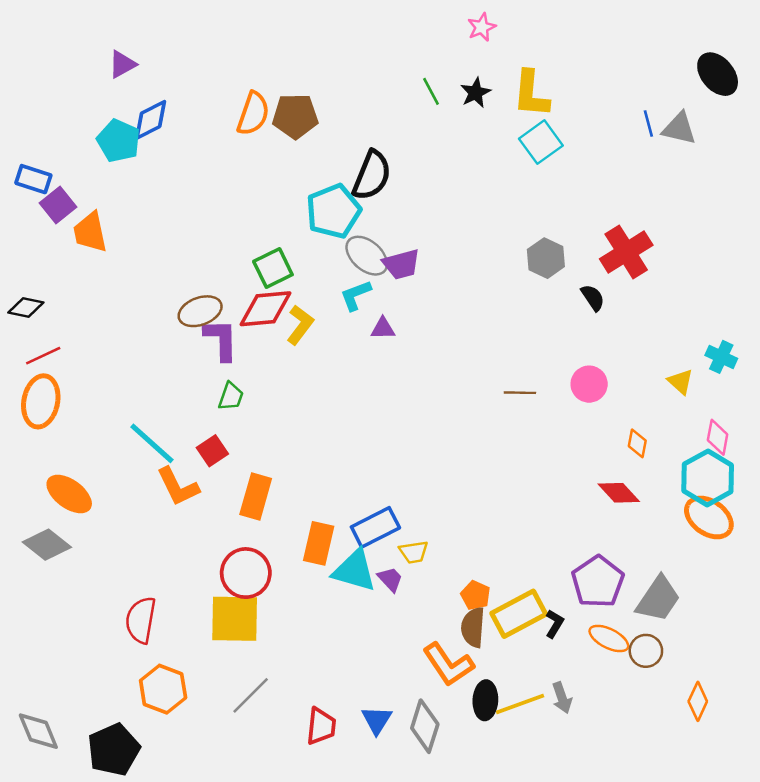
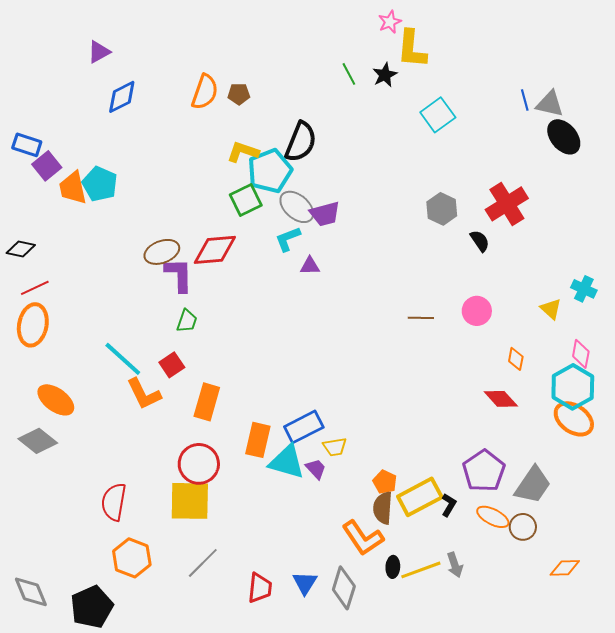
black ellipse: (718, 74) -> (564, 137), moved
yellow L-shape: (531, 94) -> (412, 49), moved
brown pentagon: (295, 116) -> (239, 94), size x0.6
cyan pentagon: (119, 141) -> (100, 184), moved
green square: (273, 268) -> (246, 200), moved
yellow L-shape: (300, 325) -> (243, 152), moved, turned -108
black ellipse: (485, 700) -> (393, 567), size x0.7
orange diamond: (698, 701) -> (565, 568), turned 64

